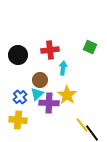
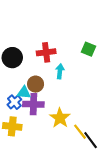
cyan triangle: (37, 94) -> (24, 93), moved, turned 48
yellow star: (67, 95) -> (60, 118), moved
purple cross: (49, 103) -> (33, 104), moved

